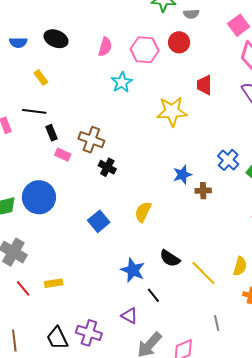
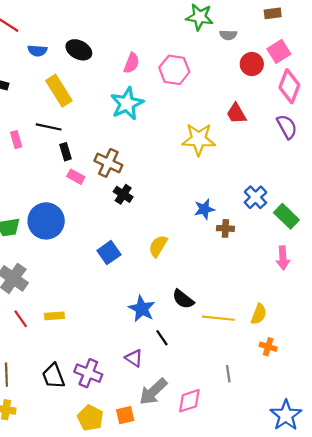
red circle: (179, 42) -> (252, 64), moved
yellow rectangle: (41, 77) -> (59, 91), size x1.8
cyan star: (122, 82) -> (127, 104), moved, size x1.4
red trapezoid: (204, 85) -> (236, 113), turned -35
yellow line: (203, 273) -> (218, 318), turned -44

